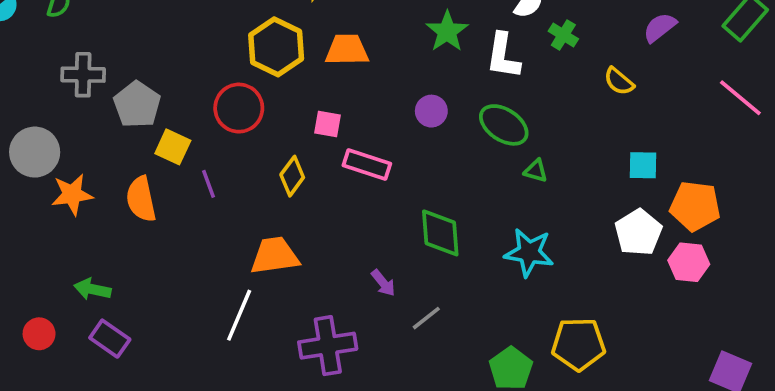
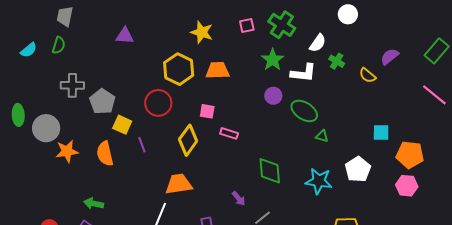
white L-shape: (503, 56) -> (303, 73), turned -92
yellow semicircle: (619, 81) -> (367, 75), moved
purple circle: (431, 111) -> (273, 96), moved
pink rectangle: (367, 165) -> (229, 133), size x0.7
yellow diamond: (292, 176) -> (188, 140), size x1.4
white pentagon: (638, 232) -> (358, 169), moved
green arrow: (92, 289) -> (94, 203), moved

